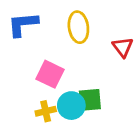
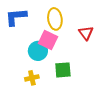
pink square: (50, 74) -> (48, 40), moved
cyan circle: (71, 106) -> (38, 51), moved

